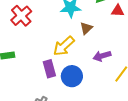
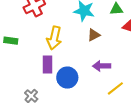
yellow arrow: (64, 46) -> (54, 38), moved, turned -50

